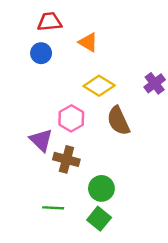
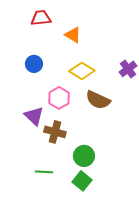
blue circle: (41, 53) -> (34, 64), moved
brown semicircle: (118, 121) -> (98, 100), turned -40

